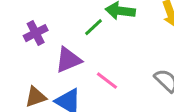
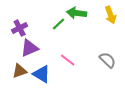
purple triangle: (68, 60) -> (30, 48), moved

